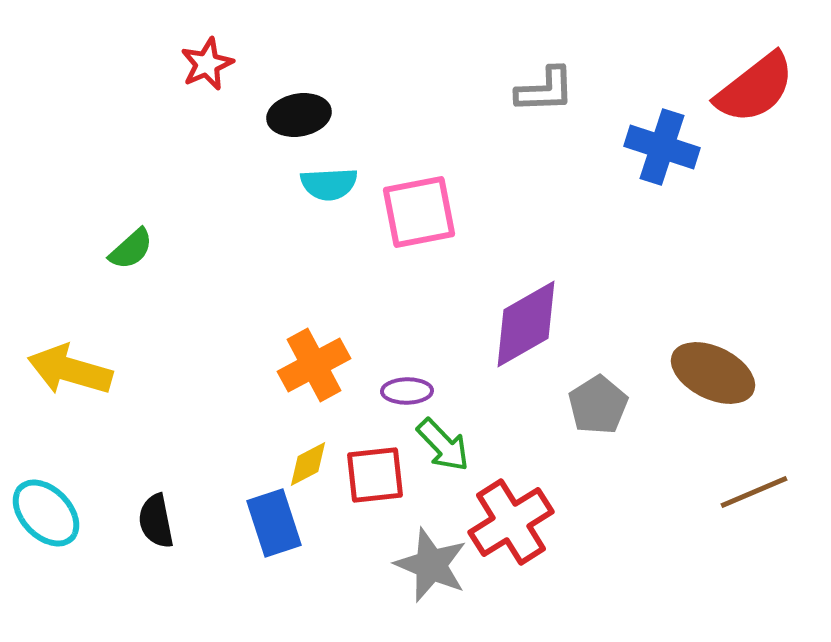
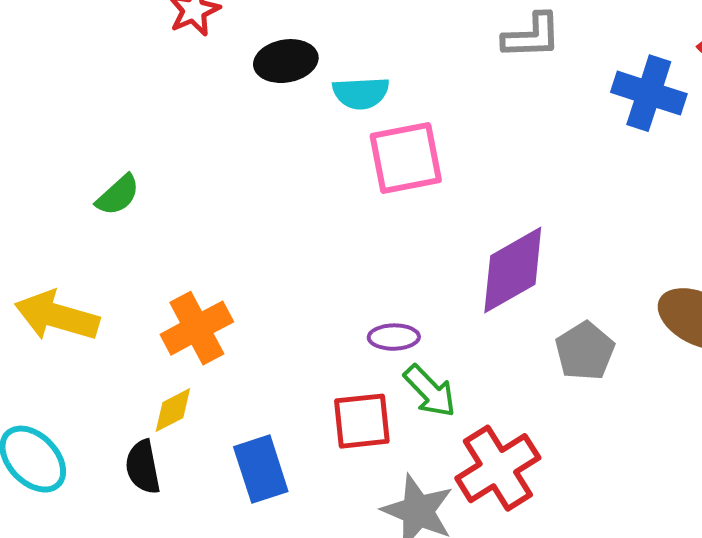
cyan semicircle: (329, 184) -> (361, 93), moved
orange cross: (314, 365) -> (197, 328), moved
yellow diamond: (308, 464) -> (173, 410), moved

